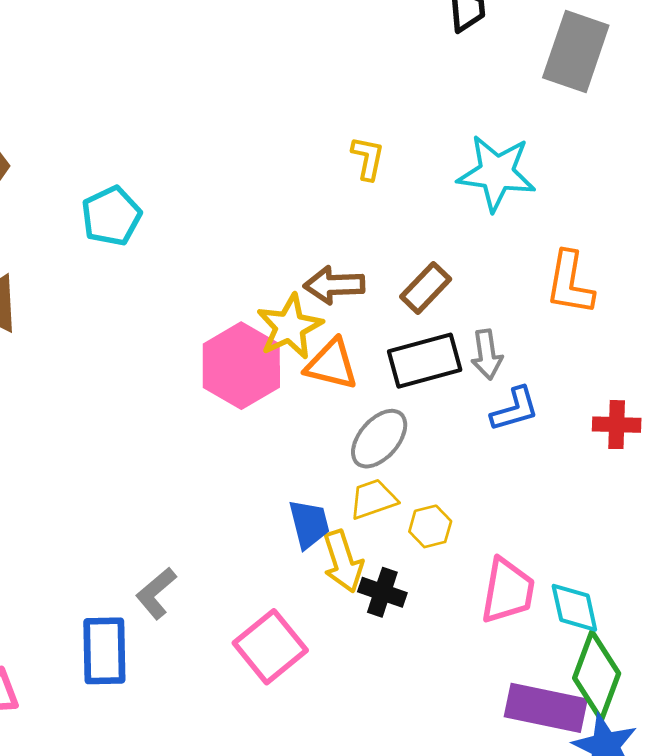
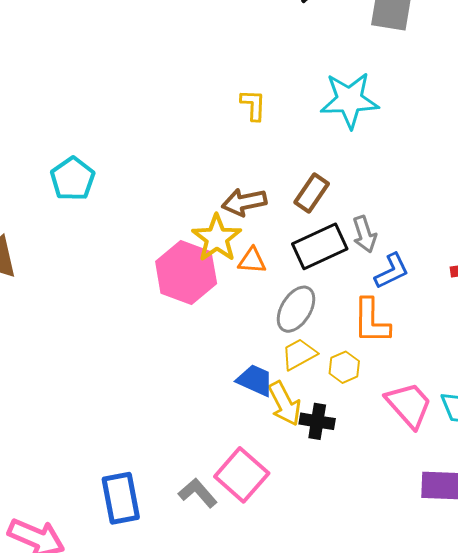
orange L-shape: (570, 283) -> (371, 321), moved
orange triangle: (332, 364) -> (252, 261), size x0.7
blue trapezoid: (309, 524) -> (255, 380), turned -42
pink trapezoid: (508, 591) -> (409, 405), turned -42
gray L-shape: (156, 593) -> (198, 493), moved, turned 99

